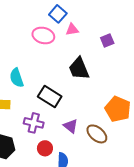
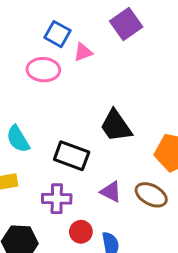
purple square: (107, 41) -> (126, 24), moved, size x1.5
black trapezoid: (79, 69) -> (116, 126), moved

